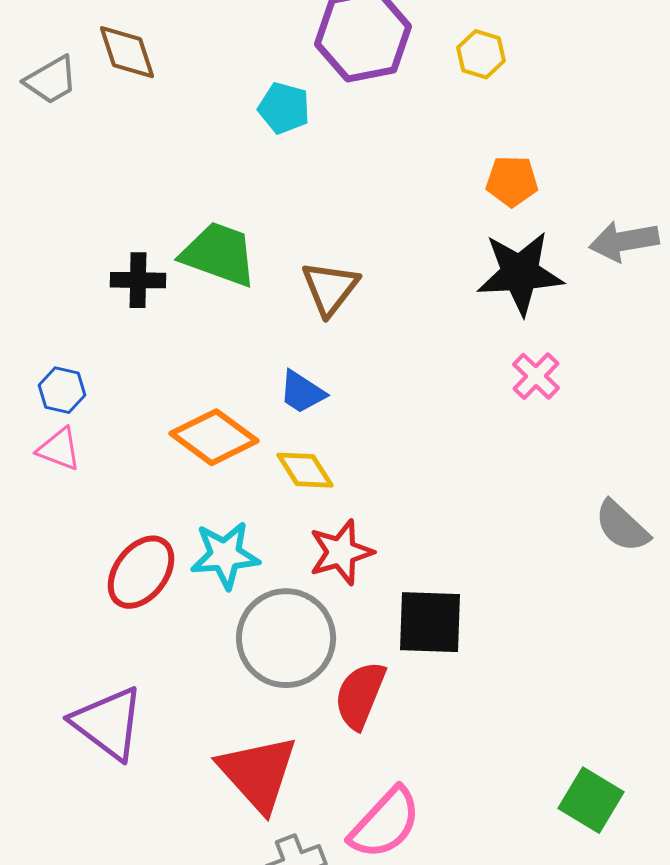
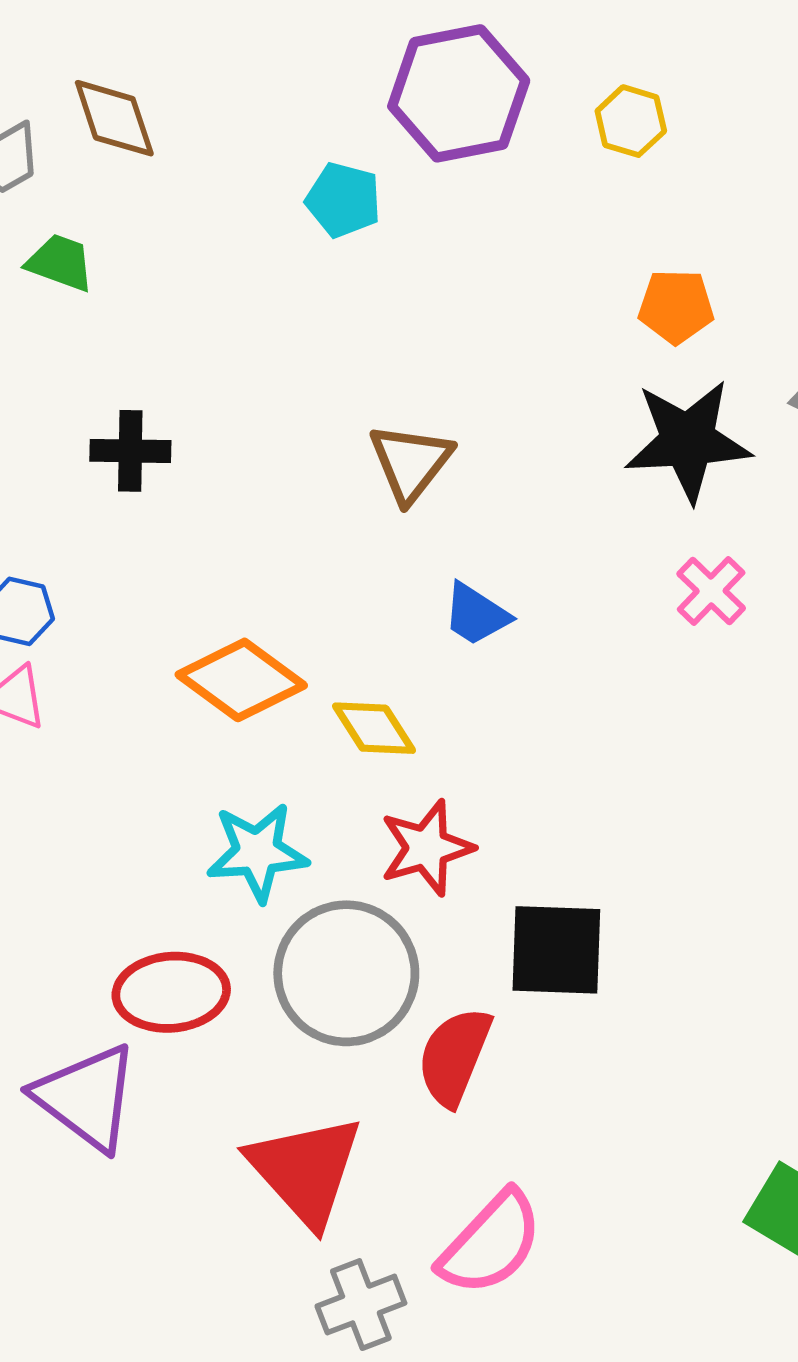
green trapezoid: (219, 254) -> (60, 263), moved, size x0.6
blue trapezoid: (302, 392) -> (476, 614), moved
red ellipse: (141, 572) -> (171, 992), moved, turned 48

